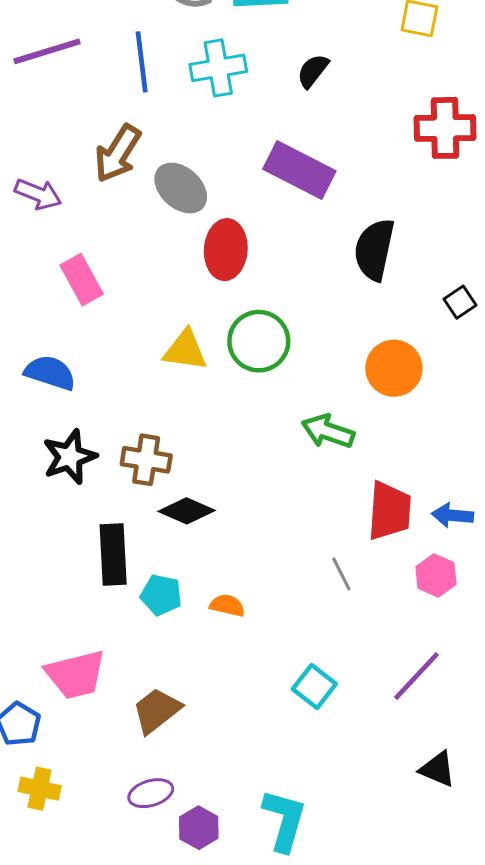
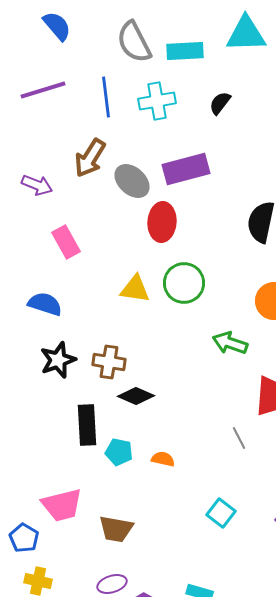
purple rectangle: (299, 170) -> (186, 169), moved, turned -42
brown trapezoid: (157, 711) -> (116, 529), turned -132

